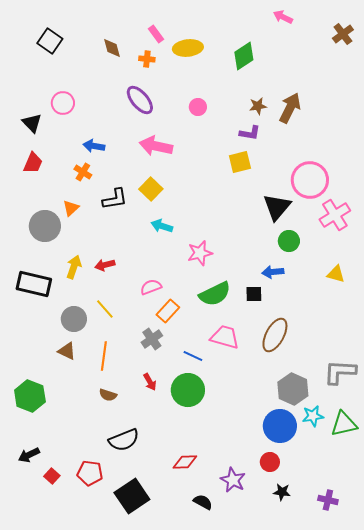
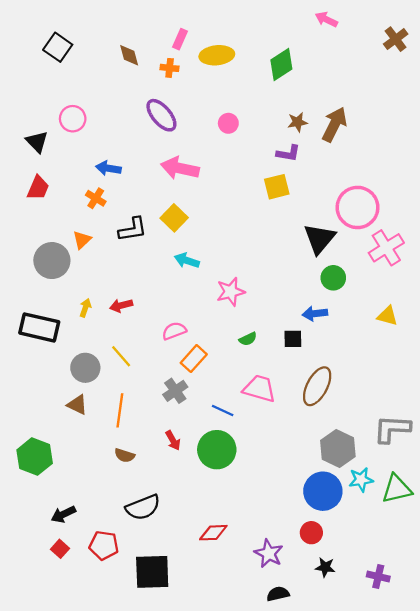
pink rectangle: (156, 34) -> (180, 39), turned 60
yellow arrow: (74, 267) -> (85, 308), size x0.7
green semicircle: (215, 294) -> (248, 339), size x0.5
black arrow: (29, 455) -> (63, 514), moved
black square: (132, 496) -> (152, 572), turned 32
black semicircle: (203, 502) -> (278, 594), moved, turned -42

